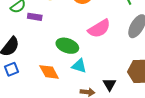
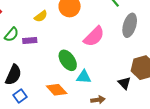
green ellipse: (67, 46) -> (68, 60), turned 50
black triangle: (109, 84) -> (124, 83), moved

